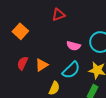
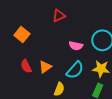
red semicircle: (23, 63) -> (26, 66), turned -48

